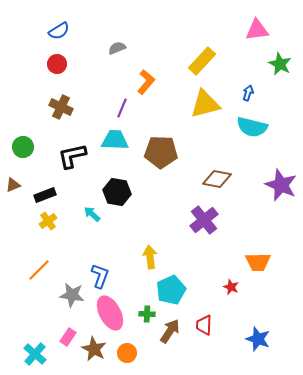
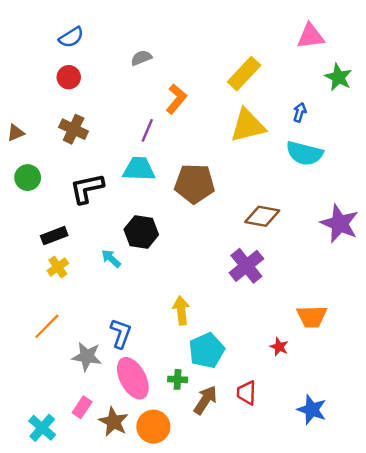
brown triangle: (13, 185) -> (16, 133), moved
orange circle: (127, 353) -> (153, 427), size x1.4

